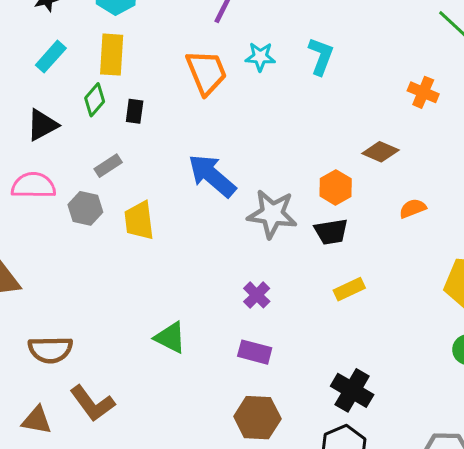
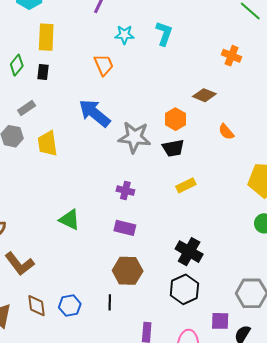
yellow rectangle: (112, 55) -> (46, 37), moved
orange trapezoid: (206, 72) -> (104, 65), moved, size x0.7
orange semicircle: (413, 208) -> (226, 132), turned -108
purple cross: (257, 295) -> (125, 191), turned -30

